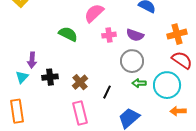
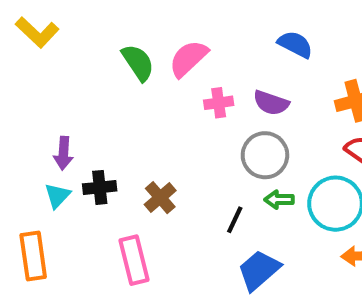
green semicircle: (68, 34) -> (138, 62), moved, turned 30
cyan triangle: (22, 77) -> (57, 196), moved
black line: (107, 92) -> (235, 220), moved
pink rectangle: (80, 113) -> (134, 260), moved

